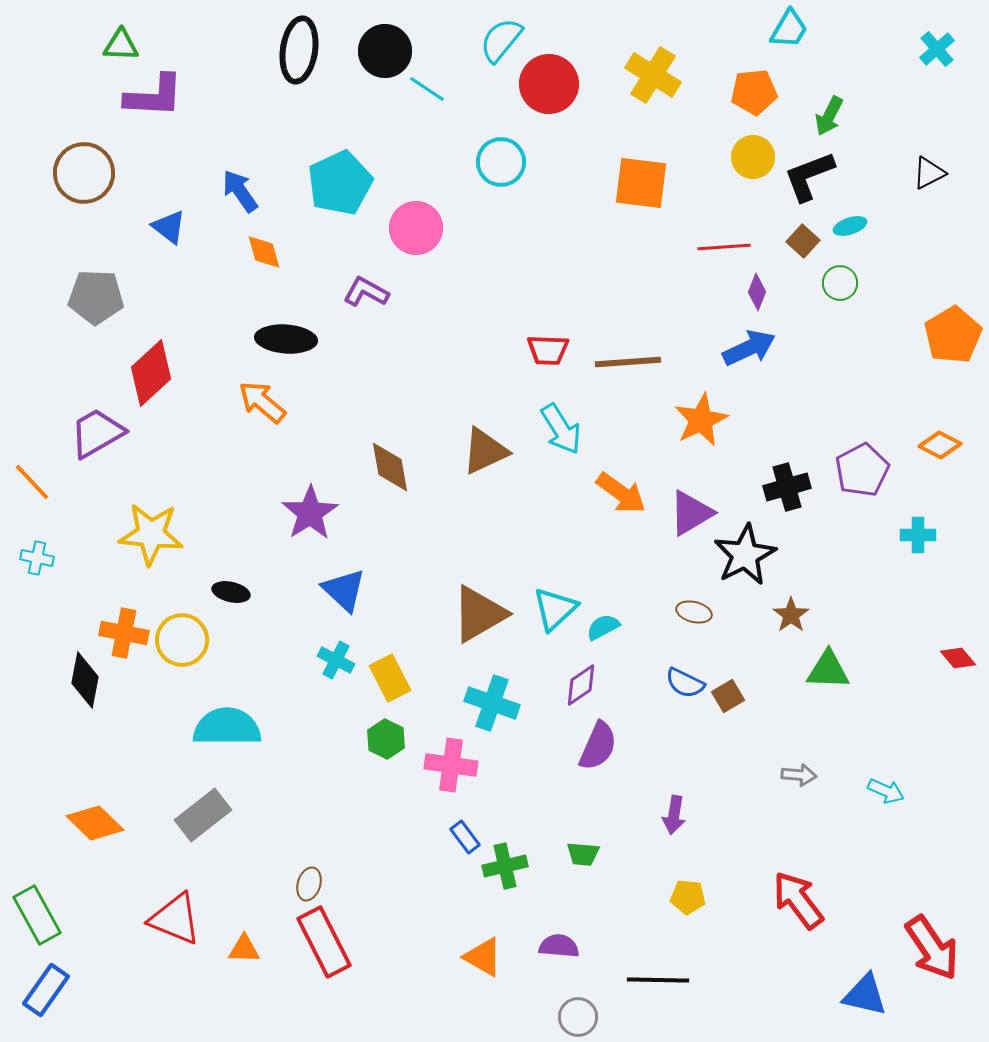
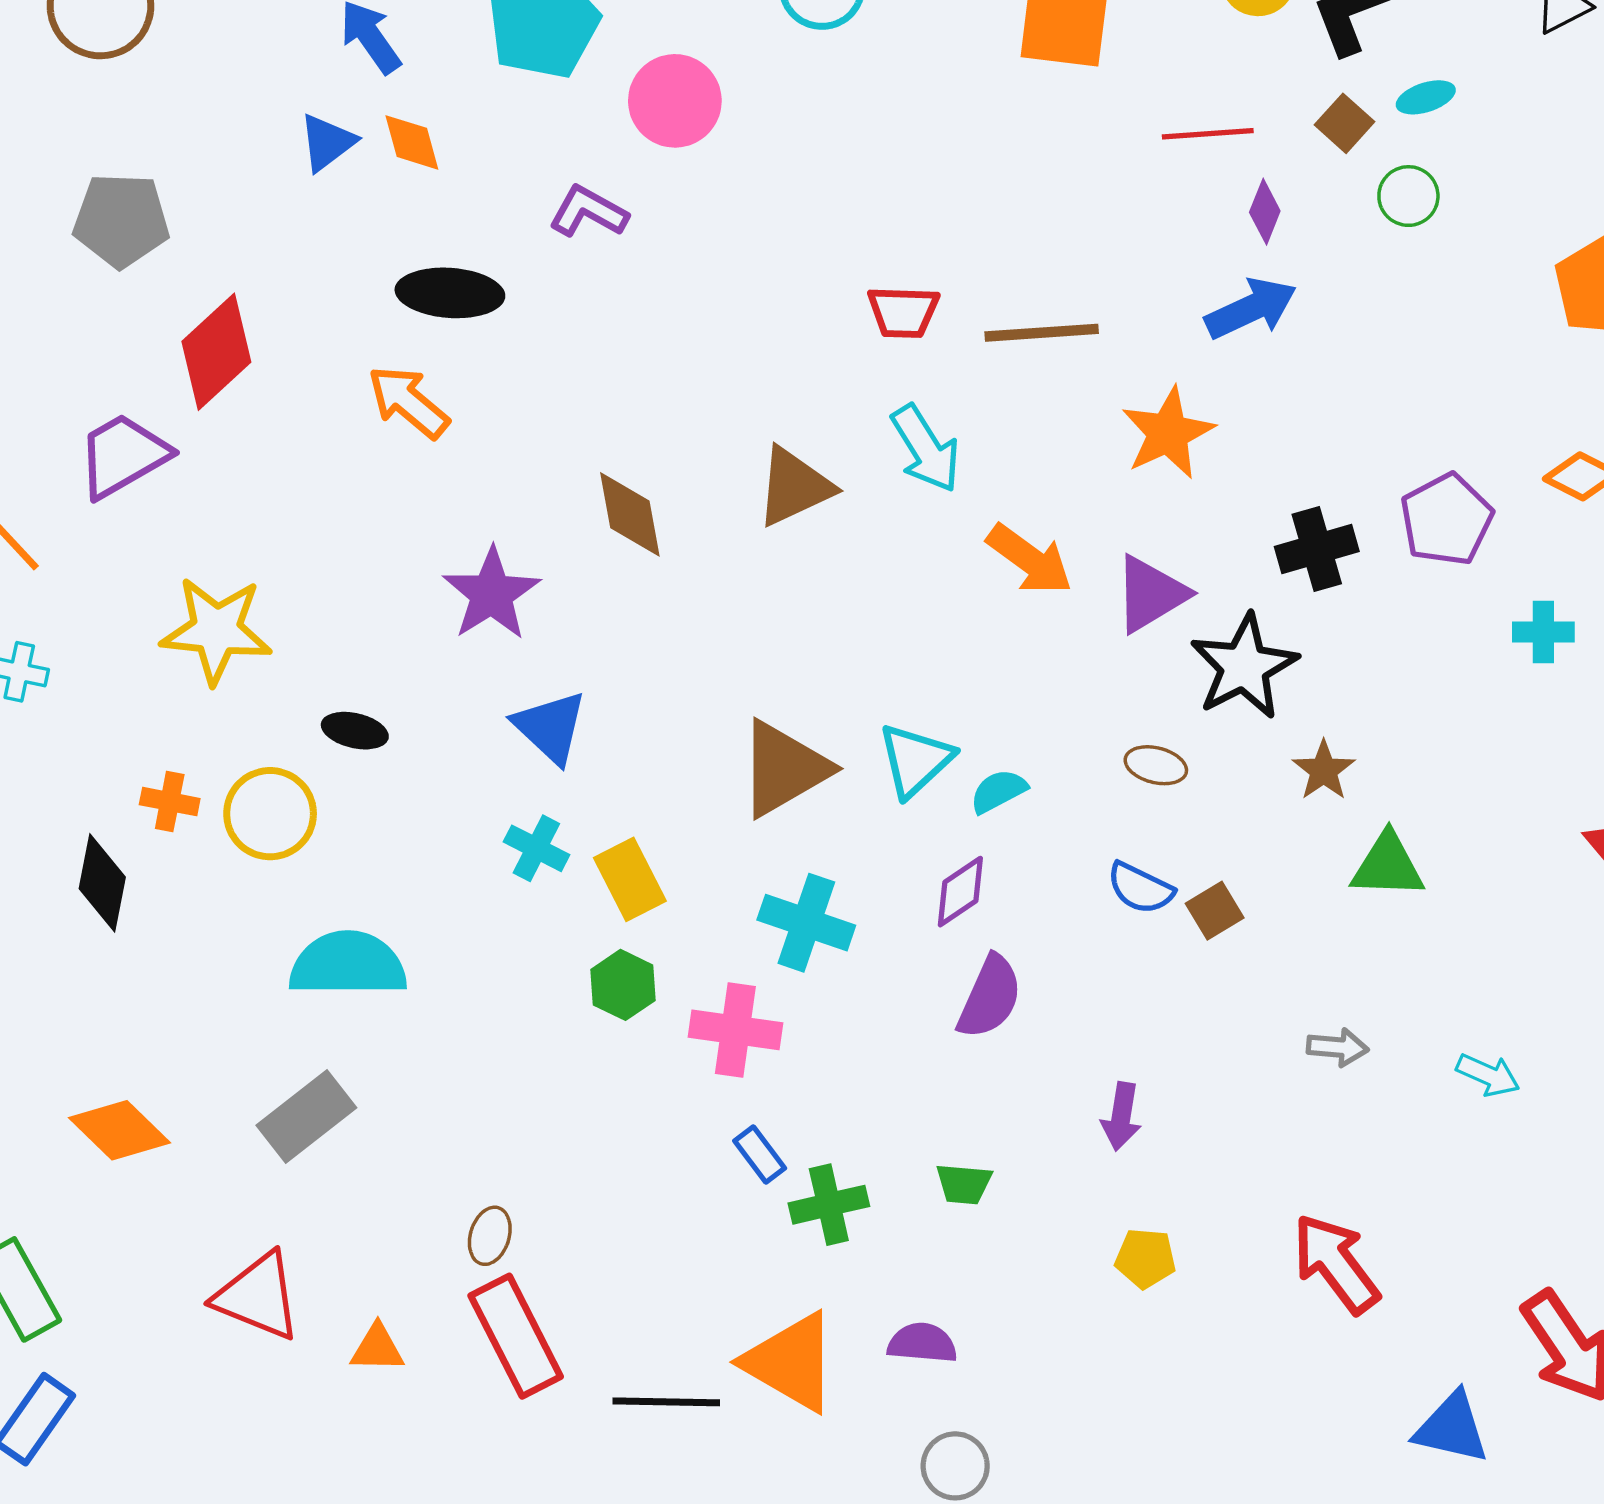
blue triangle: (169, 227) -> (327, 142), moved, turned 45
orange cross: (124, 633) -> (170, 802), size x0.7
orange triangle: (483, 957) -> (791, 1362), size x1.5
black line: (658, 980) -> (666, 1402), moved

